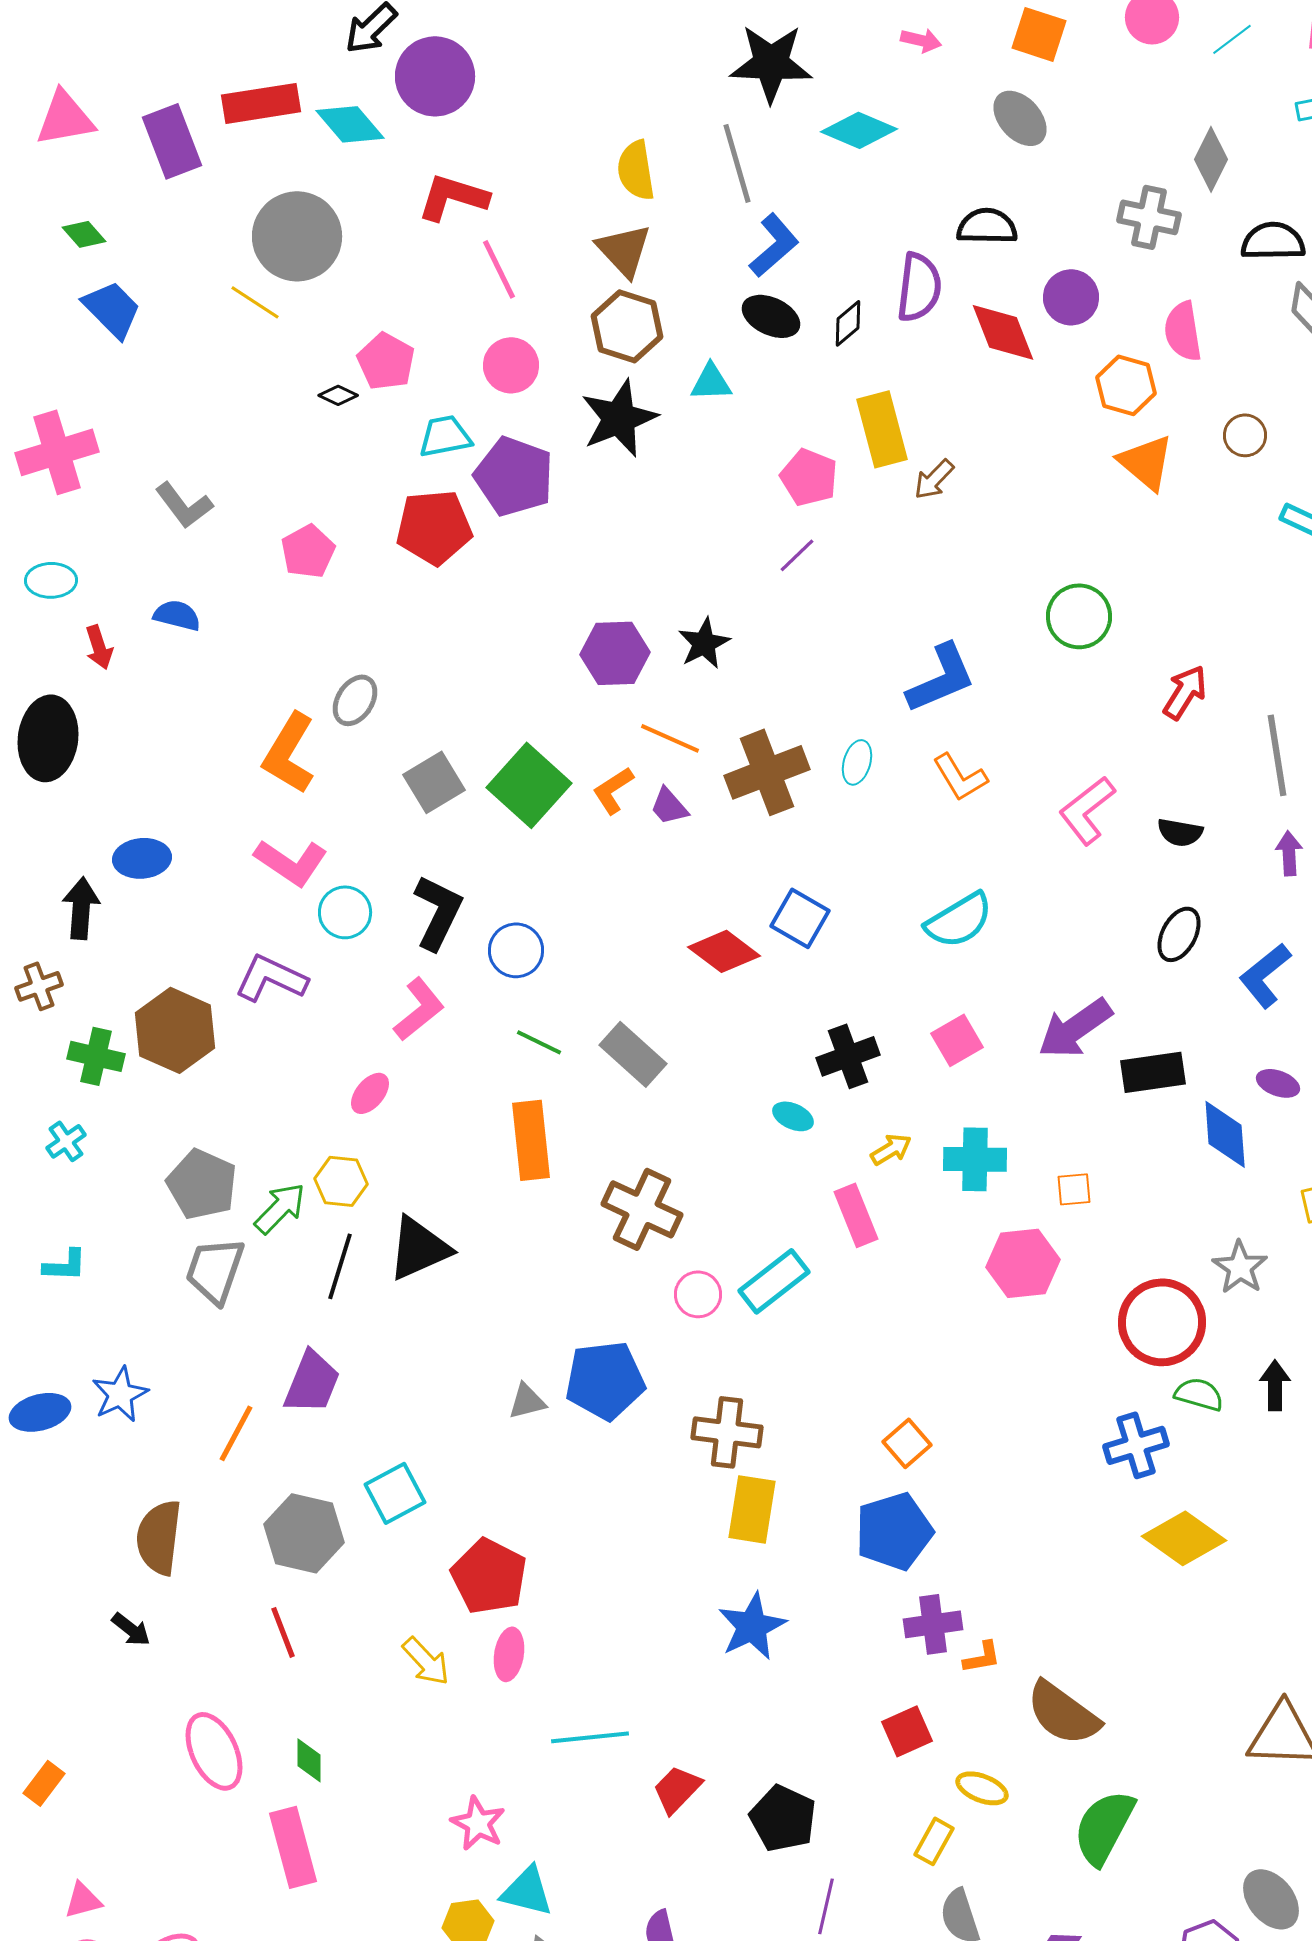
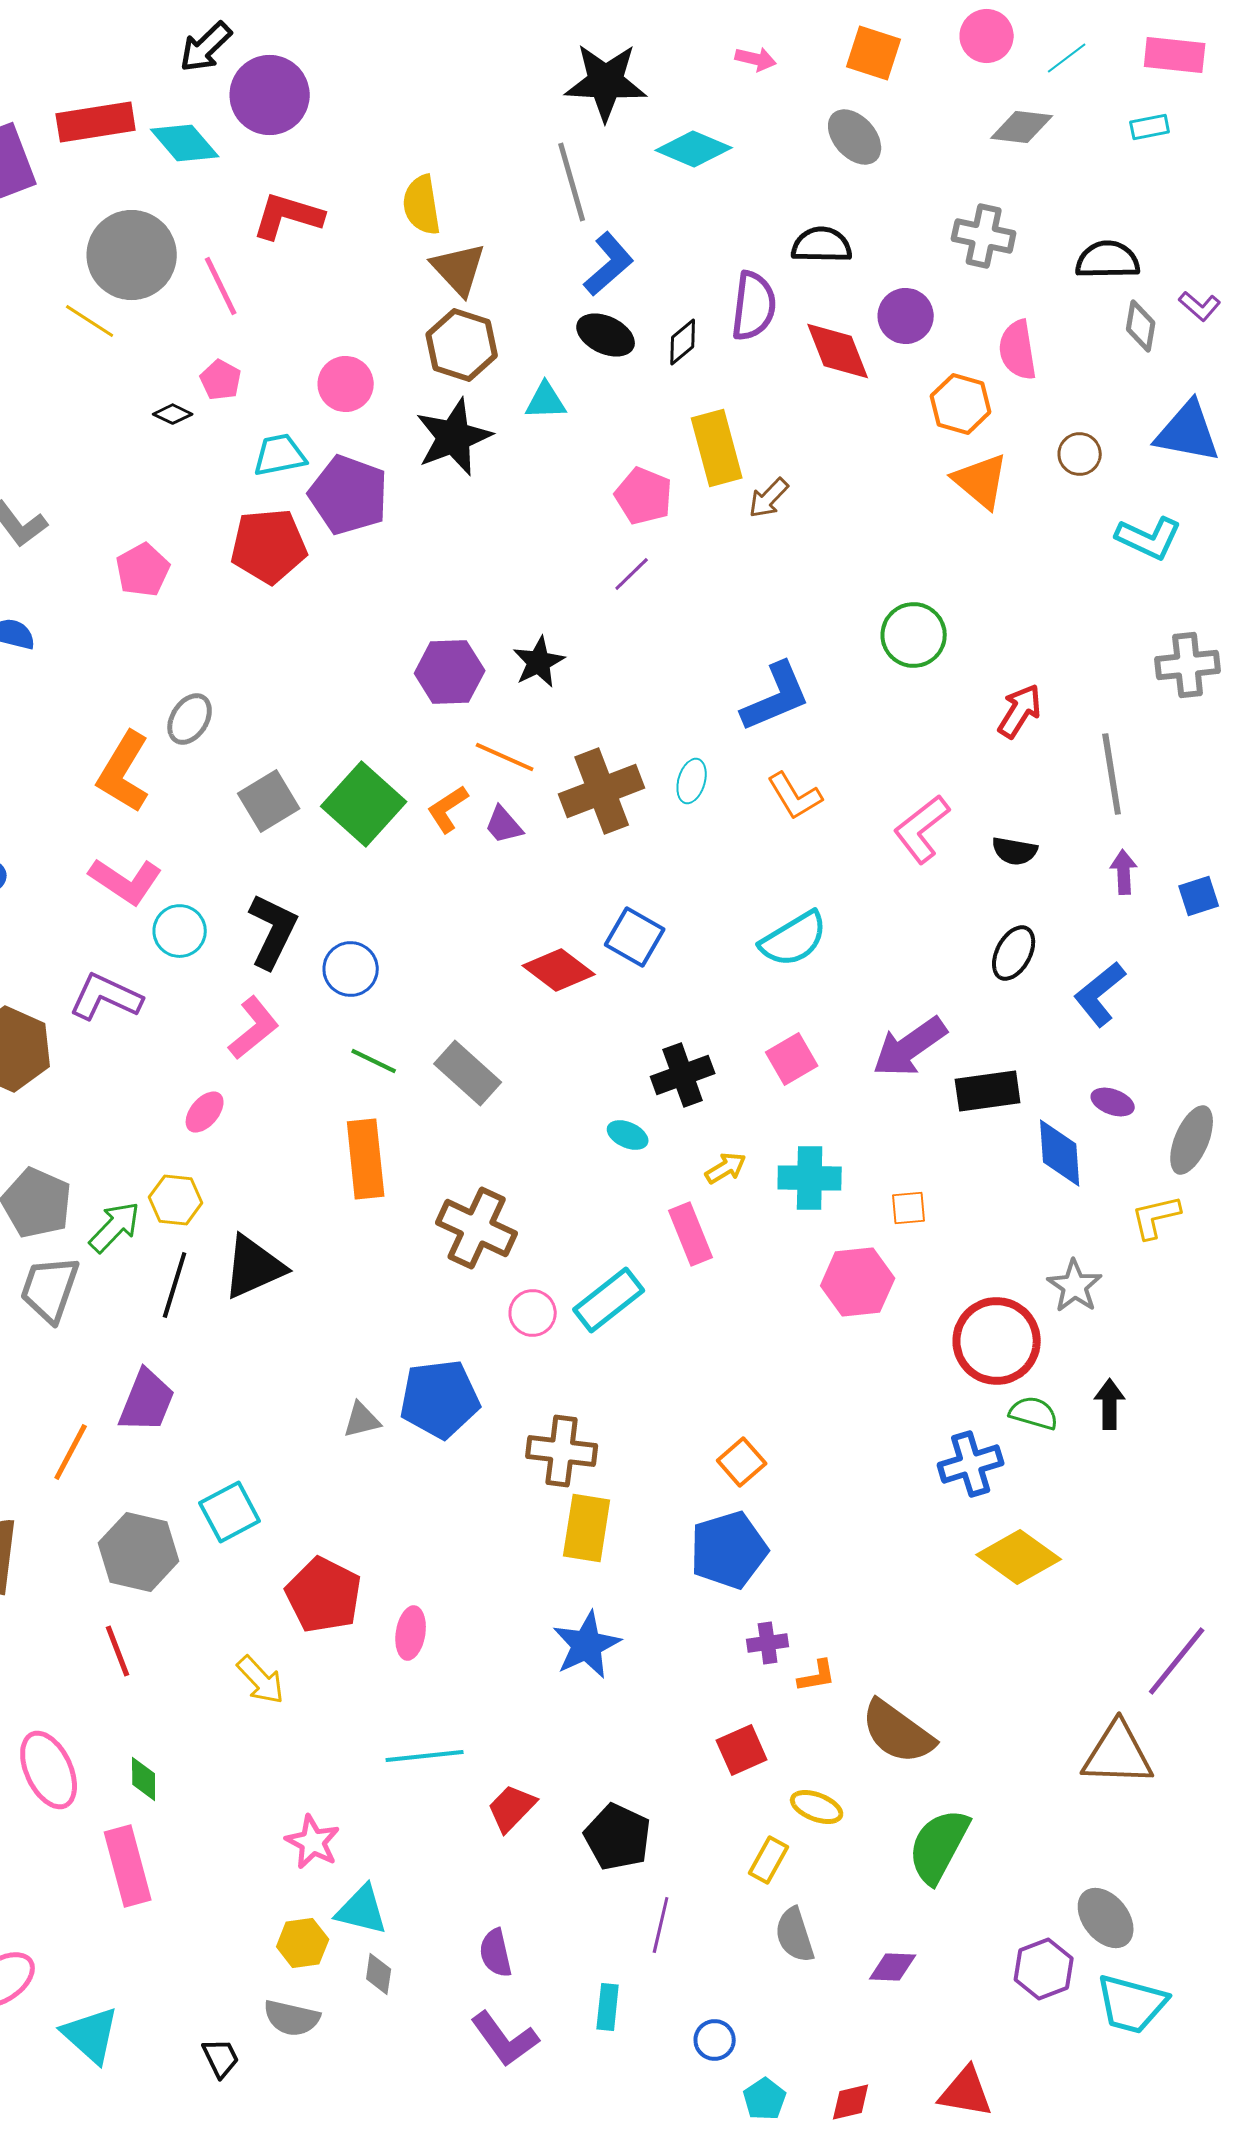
gray diamond: (1211, 159) -> (1022, 127), moved, turned 70
yellow semicircle: (636, 170) -> (422, 205), moved
pink line: (499, 269) -> (221, 286), moved
pink pentagon: (386, 361) -> (221, 380), size x0.7
purple cross: (933, 1624) -> (768, 1643), size x0.7
pink ellipse: (509, 1654) -> (411, 1633), moved

